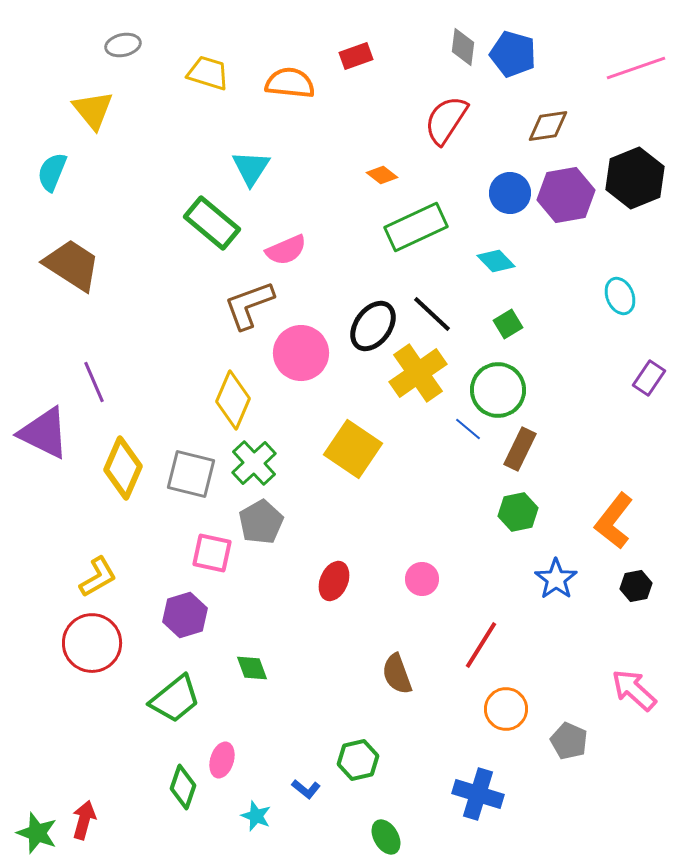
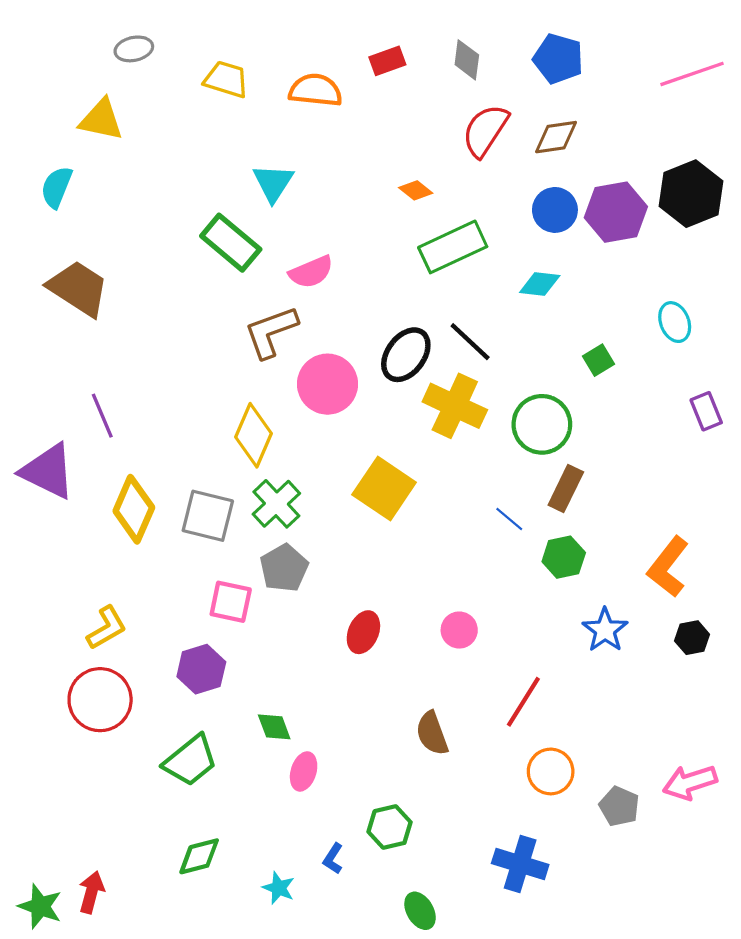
gray diamond: (463, 47) -> (467, 60), moved
yellow triangle: (93, 110) -> (101, 120), turned -39
brown diamond: (548, 126) -> (556, 137), moved
cyan diamond: (496, 261) -> (540, 284), turned -39
green square: (508, 324) -> (598, 360), moved
yellow cross: (418, 373) -> (455, 406), turned -30
purple rectangle: (649, 378) -> (706, 411), turned -56
blue line: (468, 429) -> (509, 519), moved
pink arrow: (634, 690) -> (690, 782), moved, turned -60
pink ellipse: (222, 760) -> (304, 771), moved
green diamond: (183, 787) -> (199, 856), turned 57
blue L-shape: (306, 789) -> (333, 859), turned 84

